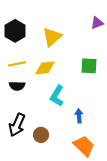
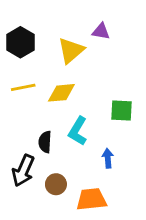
purple triangle: (97, 23) -> (101, 31), moved, turned 32
green square: (89, 66) -> (121, 111), moved
black semicircle: (17, 86) -> (45, 142), moved, turned 91
orange trapezoid: (84, 146) -> (91, 199), moved, turned -50

